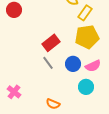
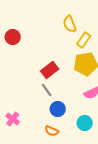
blue circle: (73, 64) -> (58, 109), moved
cyan circle: (86, 87) -> (85, 123), moved

